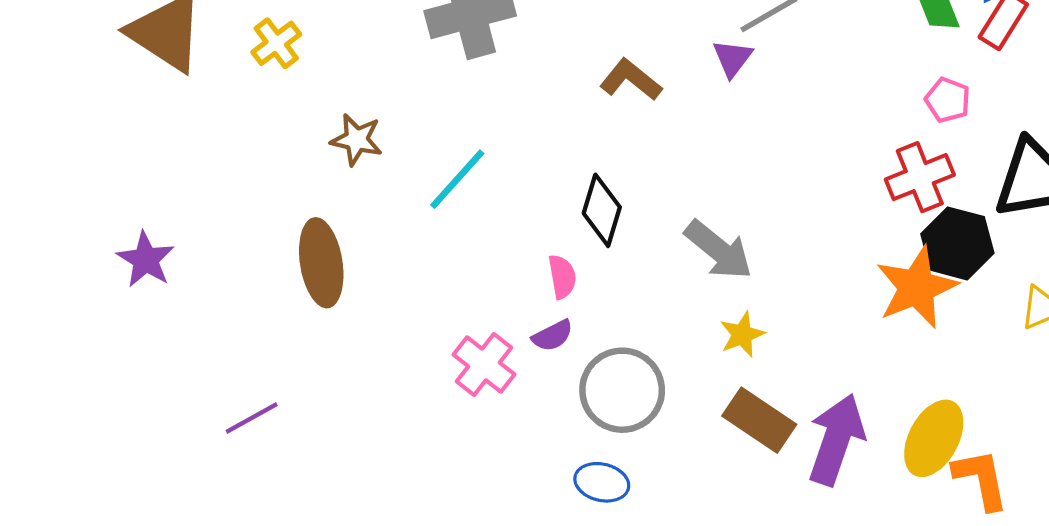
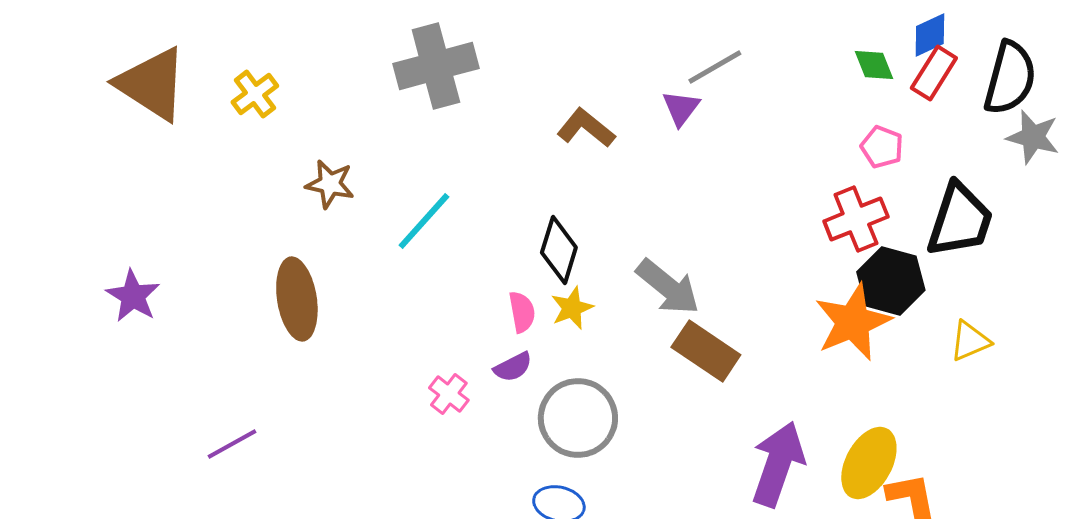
yellow star: (742, 335) -> (572, 308), moved
pink cross: (484, 364) -> (449, 394), size x0.7
brown rectangle: (759, 420) -> (706, 351), moved

